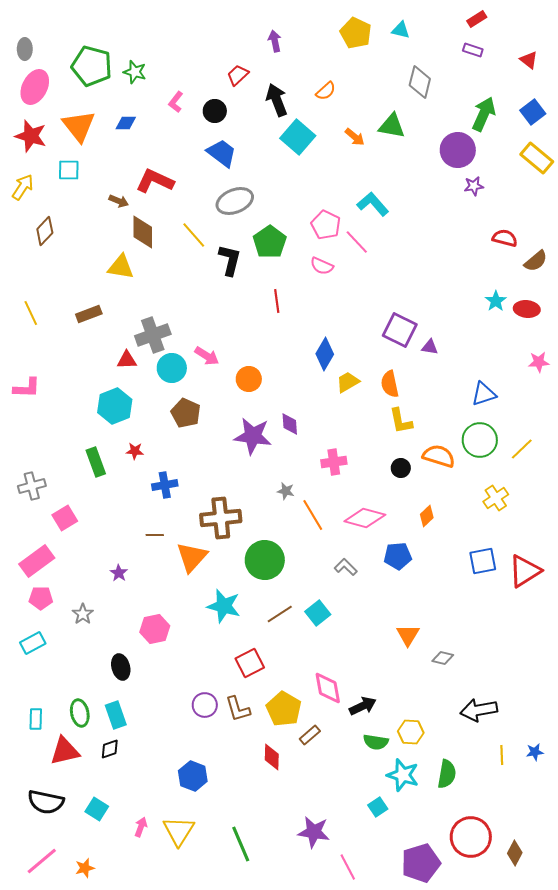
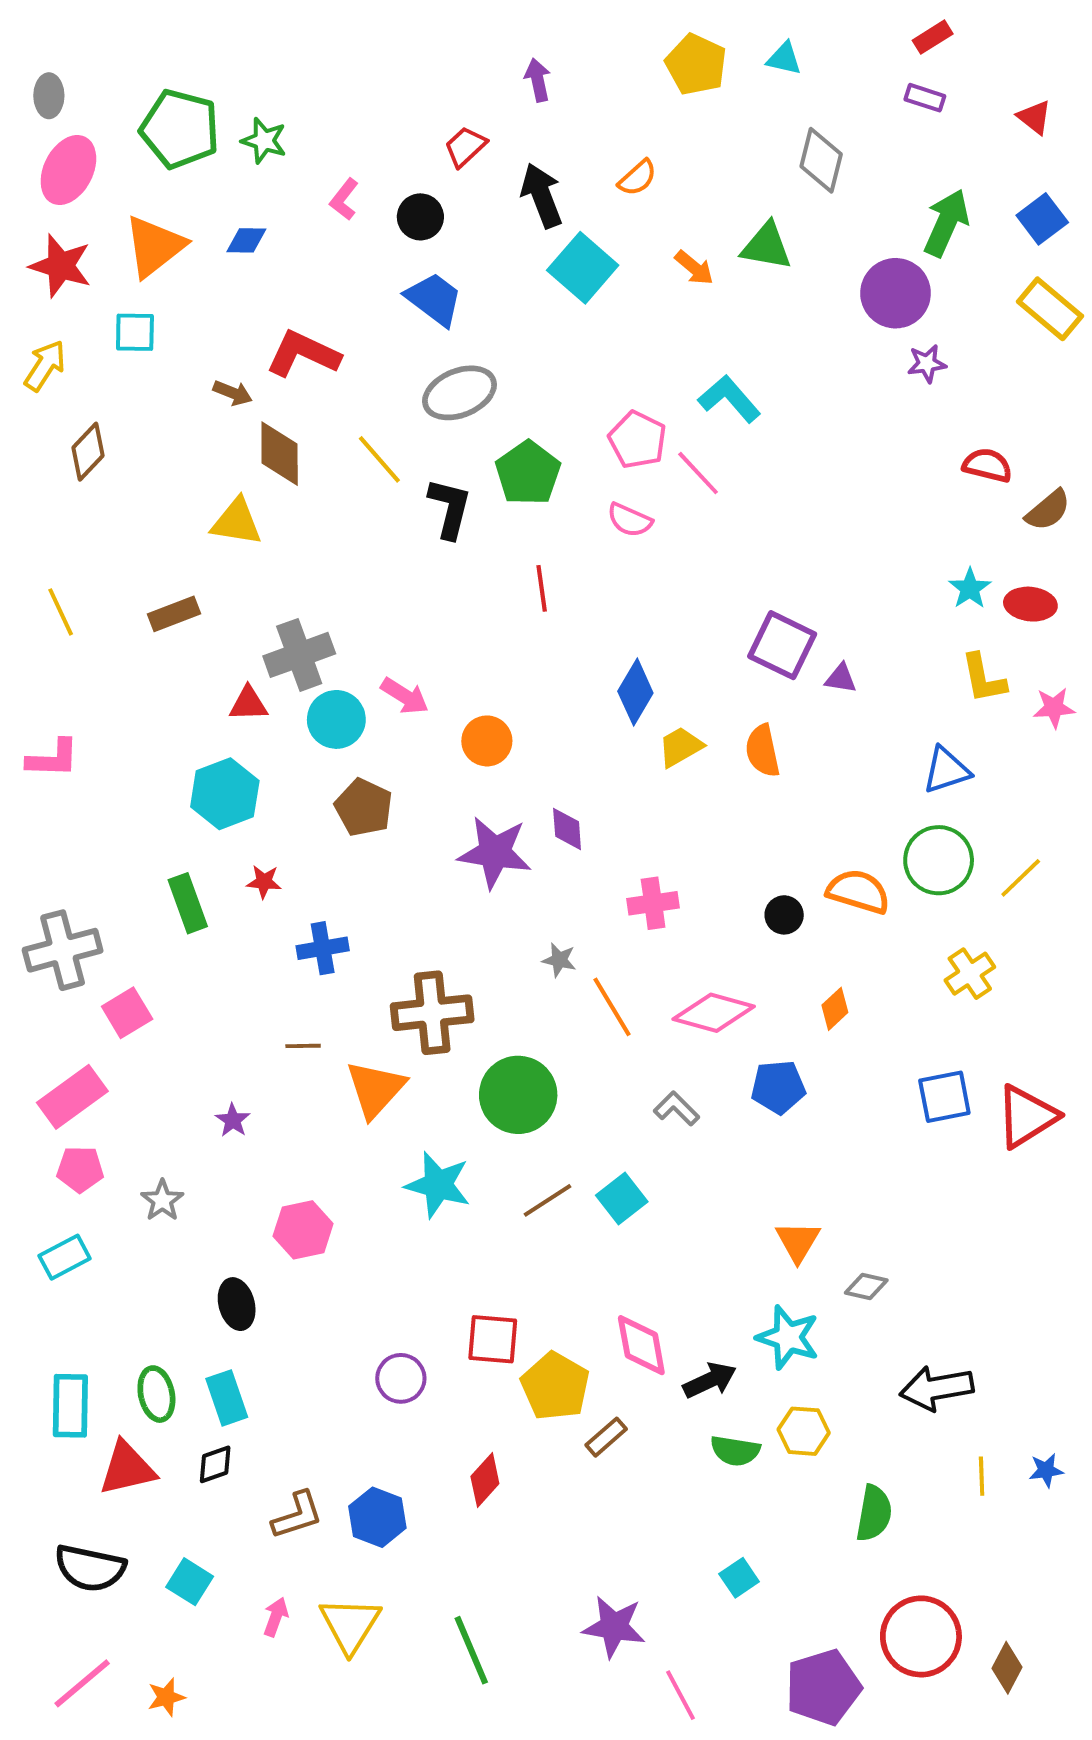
orange triangle: (79, 126) -> (154, 246), turned 30
yellow L-shape: (401, 421) -> (984, 678), moved
gray cross: (32, 486) -> (63, 950), size x1.4
red square: (250, 663) -> (493, 1339), moved, turned 32
brown L-shape: (238, 709) -> (297, 1515), moved, turned -92
cyan rectangle: (36, 719) -> (70, 1406), size x1.5
red diamond: (272, 757) -> (485, 1480), moved, turned 40
cyan star: (403, 775) -> (788, 1337), moved

